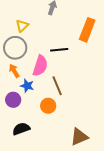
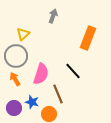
black line: (59, 50) -> (73, 71), moved, turned 54
blue star: (27, 86) -> (32, 102), moved

